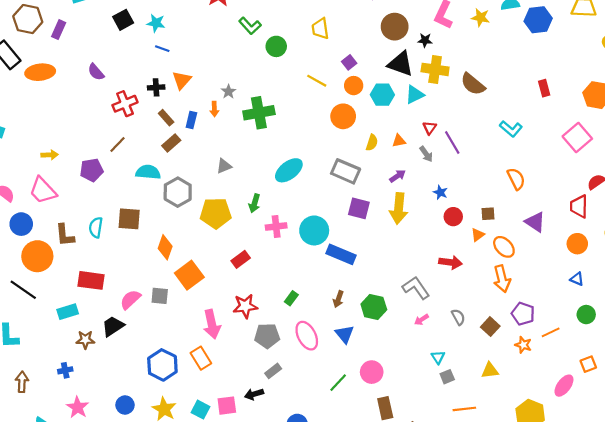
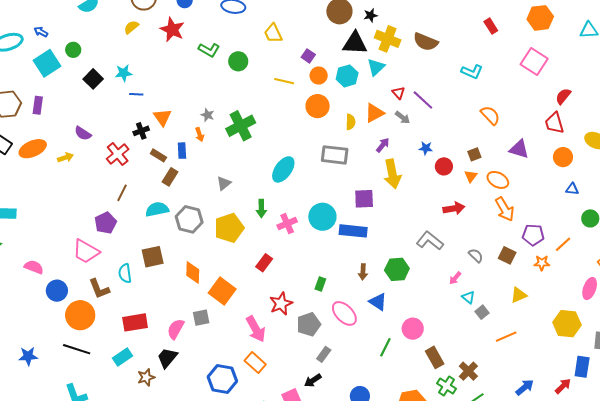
yellow cross: (435, 69) -> (388, 39), turned 30
orange triangle: (399, 141) -> (374, 113), size x1.5
yellow arrow: (50, 155) -> (66, 157), moved
pink trapezoid: (43, 190) -> (86, 251), moved
purple square: (359, 208) -> (364, 199), moved
pink arrow: (421, 320) -> (455, 278), moved

